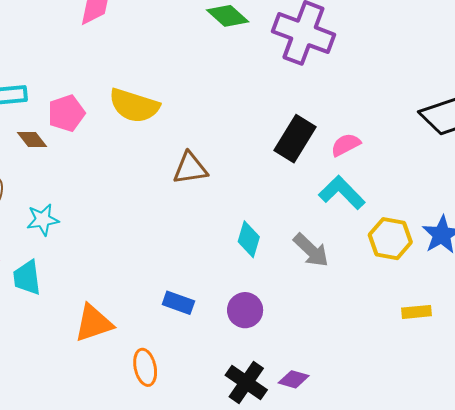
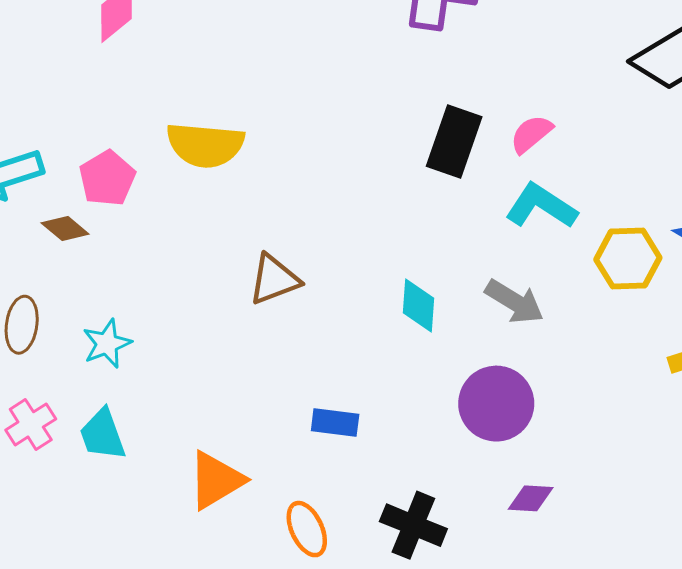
brown triangle: (190, 168) -> (274, 279), moved
purple circle: (245, 310) -> (496, 404), moved, size x1.4
black cross: (246, 382) -> (413, 525), moved

